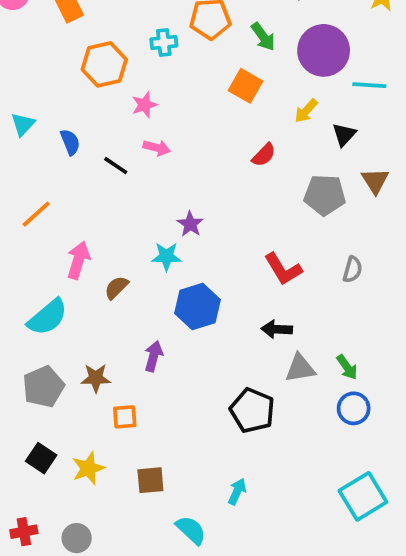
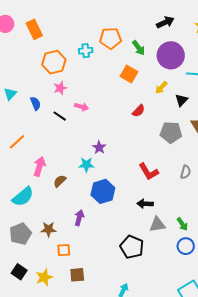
pink star: (144, 105) -> (60, 88), moved
brown square: (150, 480) -> (77, 275), moved

